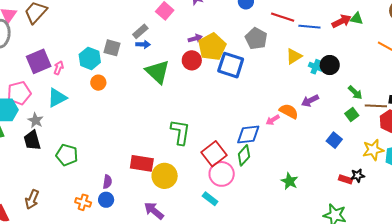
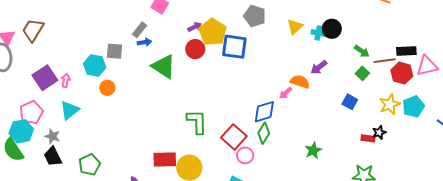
green pentagon: (67, 155) -> (90, 165), turned -30
pink circle: (222, 174) -> (245, 155), size x0.7
green star: (289, 181) -> (313, 150), turned 30

